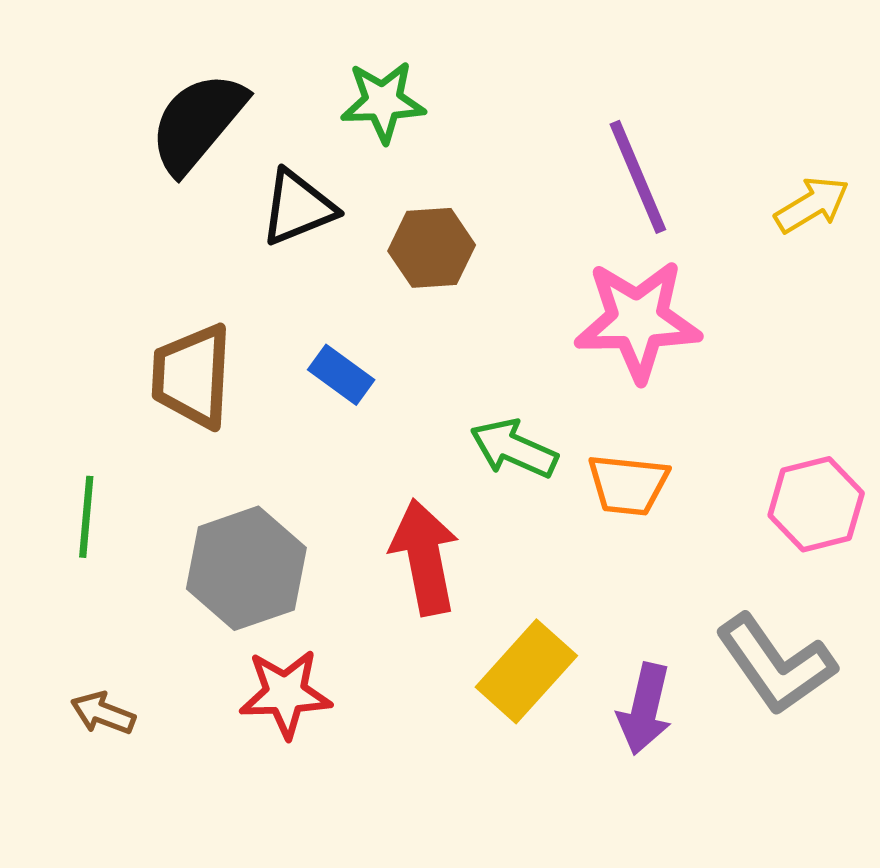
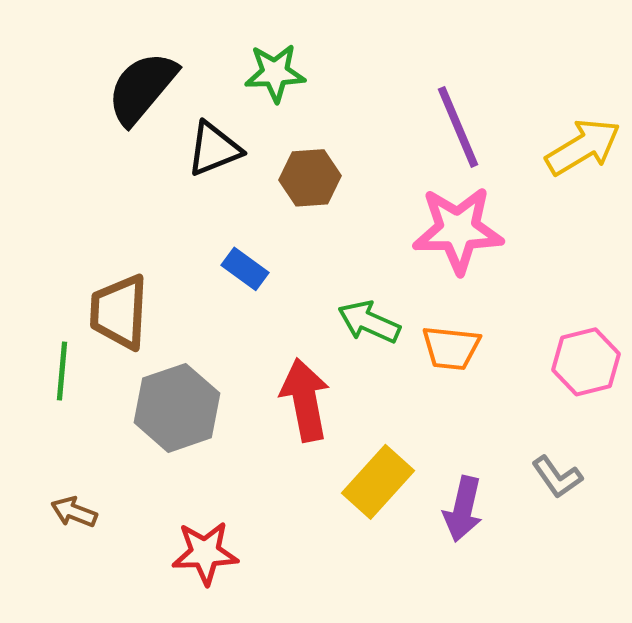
yellow arrow: (812, 205) -> (583, 147), size x1.4
brown trapezoid: (192, 376) -> (119, 312), moved
gray L-shape: (776, 664) -> (557, 477), size x0.6
red star: (285, 694) -> (205, 553), moved

